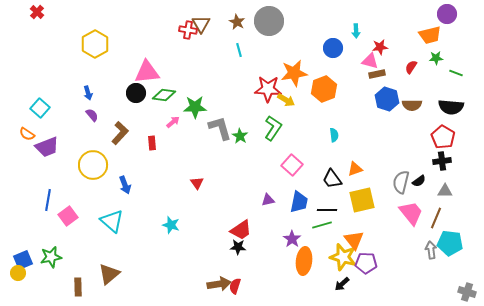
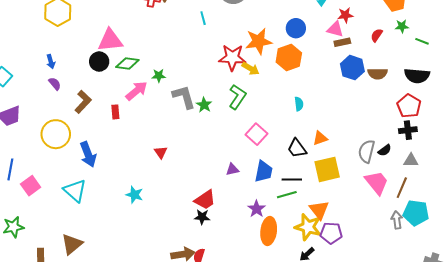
blue circle: (333, 48) -> (296, 28), moved
green star: (195, 107) -> (159, 76), size x0.6
pink arrow: (173, 122) -> (136, 91), size x1.6
blue arrow: (125, 185) -> (88, 154), size x1.4

